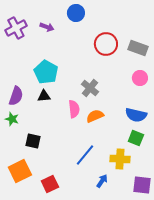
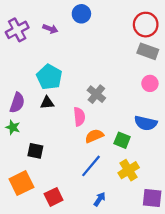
red circle: (106, 44) -> (146, 25), moved
orange semicircle: (95, 116) -> (94, 136), moved
green square: (136, 138) -> (122, 140), moved
yellow cross: (120, 159) -> (129, 170), turned -36
blue arrow: (102, 181) -> (100, 199), moved

